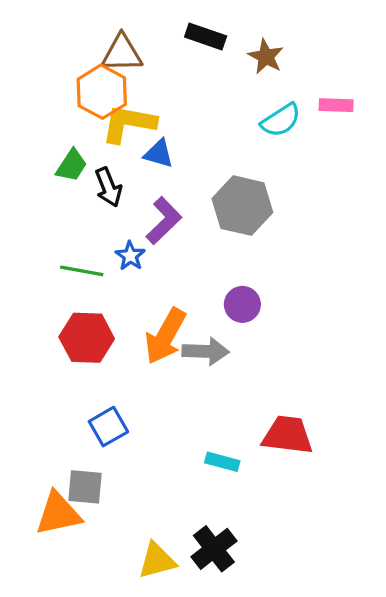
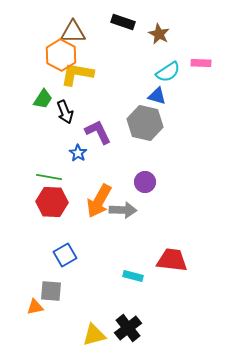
blue triangle: (159, 154) -> (157, 96), moved
purple L-shape: (164, 221) -> (98, 132), turned -72
green line: (82, 271) -> (49, 177), moved
orange triangle: (58, 514) -> (35, 307), size x0.6

